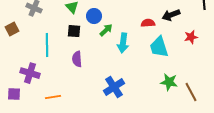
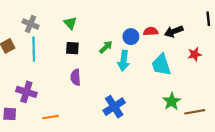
blue circle: (94, 16) -> (131, 37), moved
red semicircle: (148, 23) -> (151, 31), moved
cyan line: (47, 45) -> (34, 49), moved
green star: (169, 82) -> (172, 101), turned 30
brown line: (191, 92) -> (195, 112), turned -72

